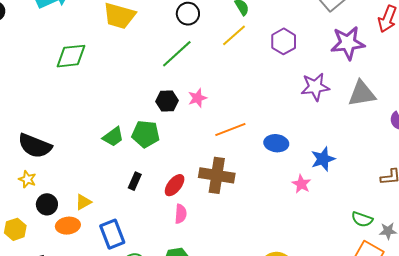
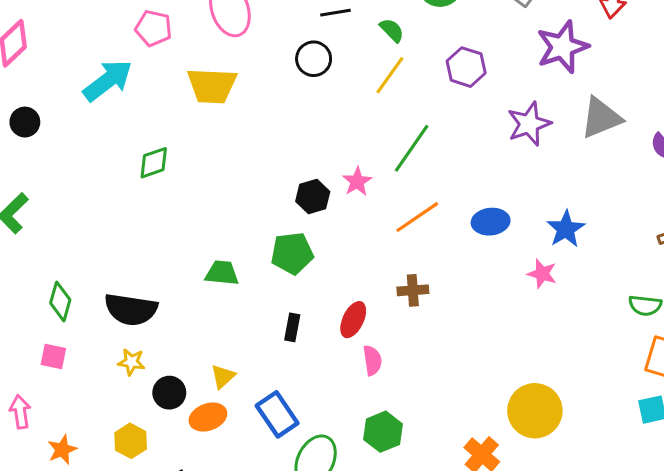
green line: (177, 54) -> (412, 148), moved
green diamond: (71, 56) -> (154, 163), size x0.7
green trapezoid: (113, 137) -> (222, 273), moved, turned -125
brown cross: (217, 175) -> (413, 290), size x0.6

